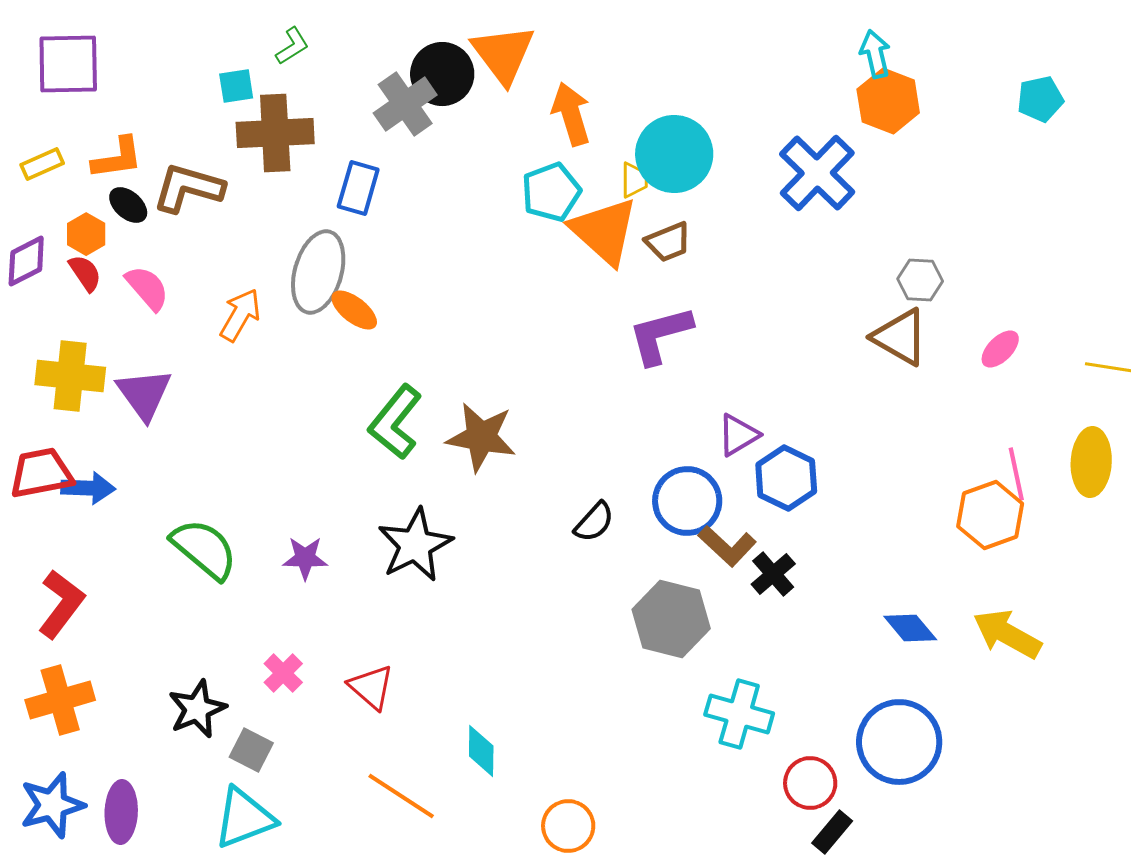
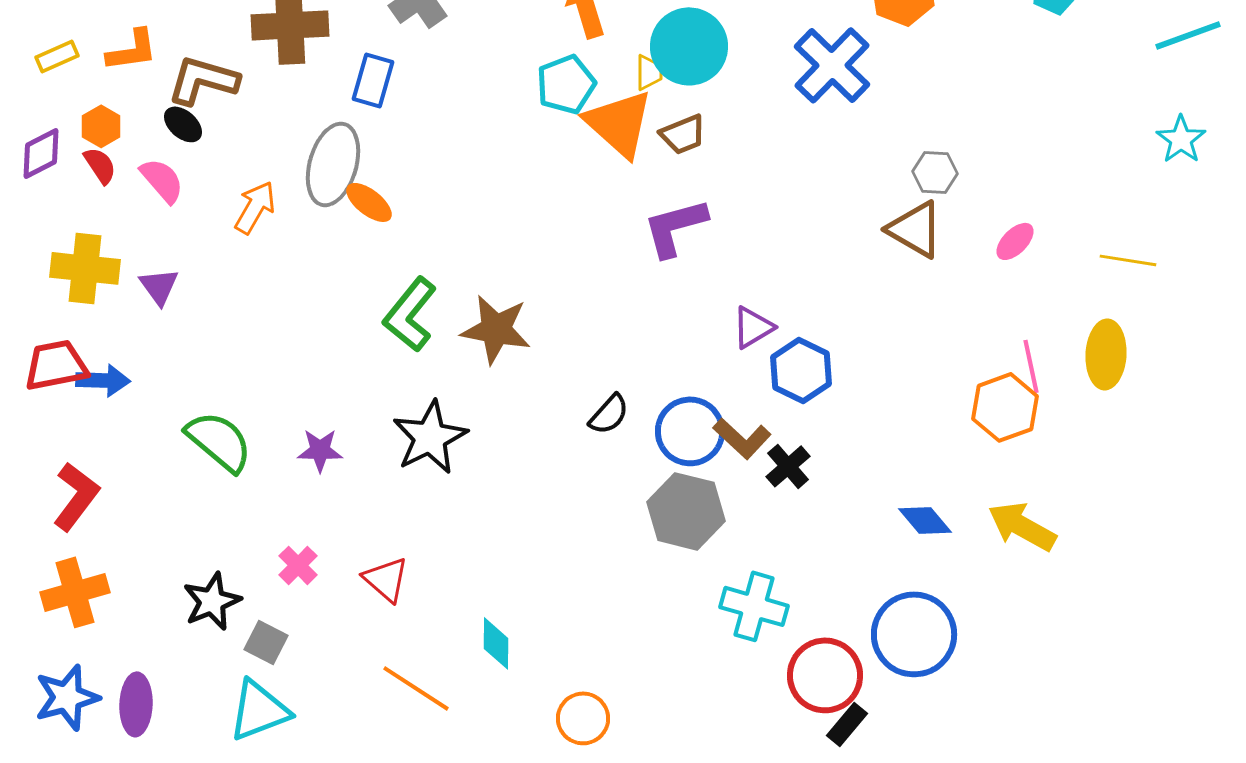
black ellipse: (128, 205) -> (183, 124), moved
purple triangle: (144, 394) -> (159, 286), size x0.7
blue circle: (687, 501) -> (690, 431), moved
red circle: (810, 783) -> (825, 675), size x1.4

